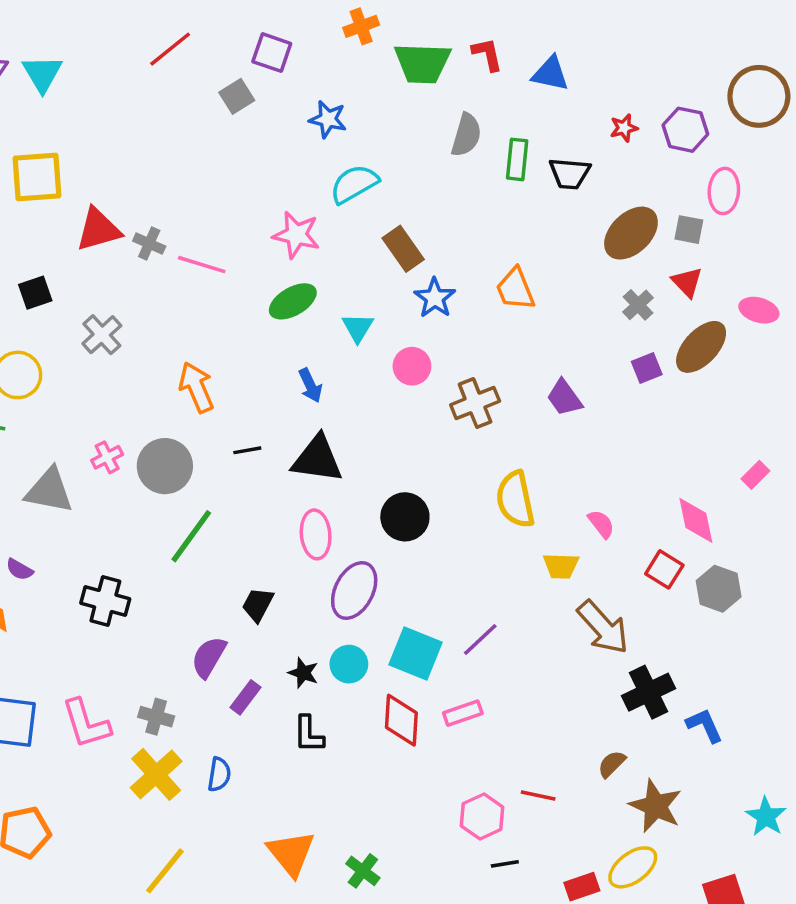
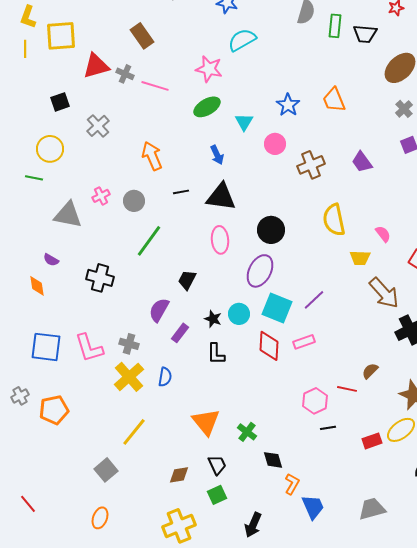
brown rectangle: (403, 249) -> (142, 36), moved
gray circle: (165, 466) -> (134, 201), size x0.7
purple ellipse: (354, 590) -> (260, 271), moved
brown semicircle: (612, 764) -> (370, 371), moved

